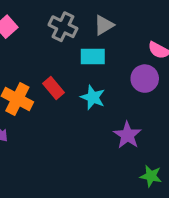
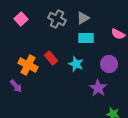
cyan rectangle: (93, 57) -> (86, 38), moved
purple circle: (145, 79) -> (109, 64), moved

